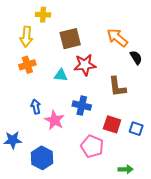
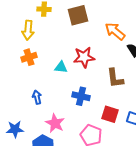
brown square: (70, 39) -> (78, 15), moved
pink star: (55, 120) -> (55, 123), moved

